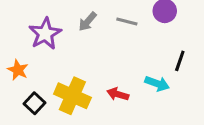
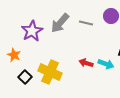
gray arrow: (88, 22) -> (60, 23), size x1.5
red arrow: (118, 94) -> (86, 63), moved

